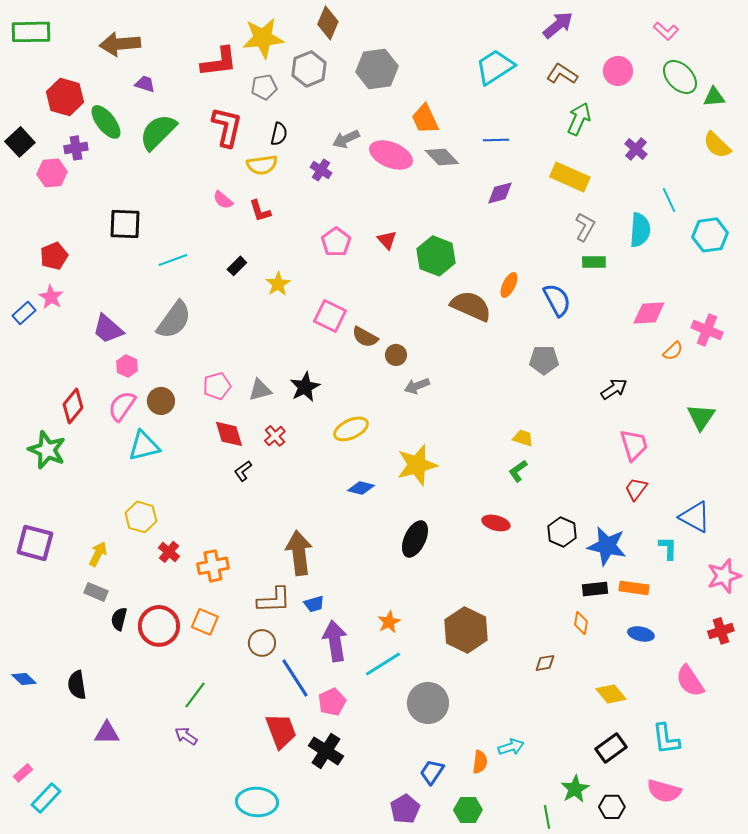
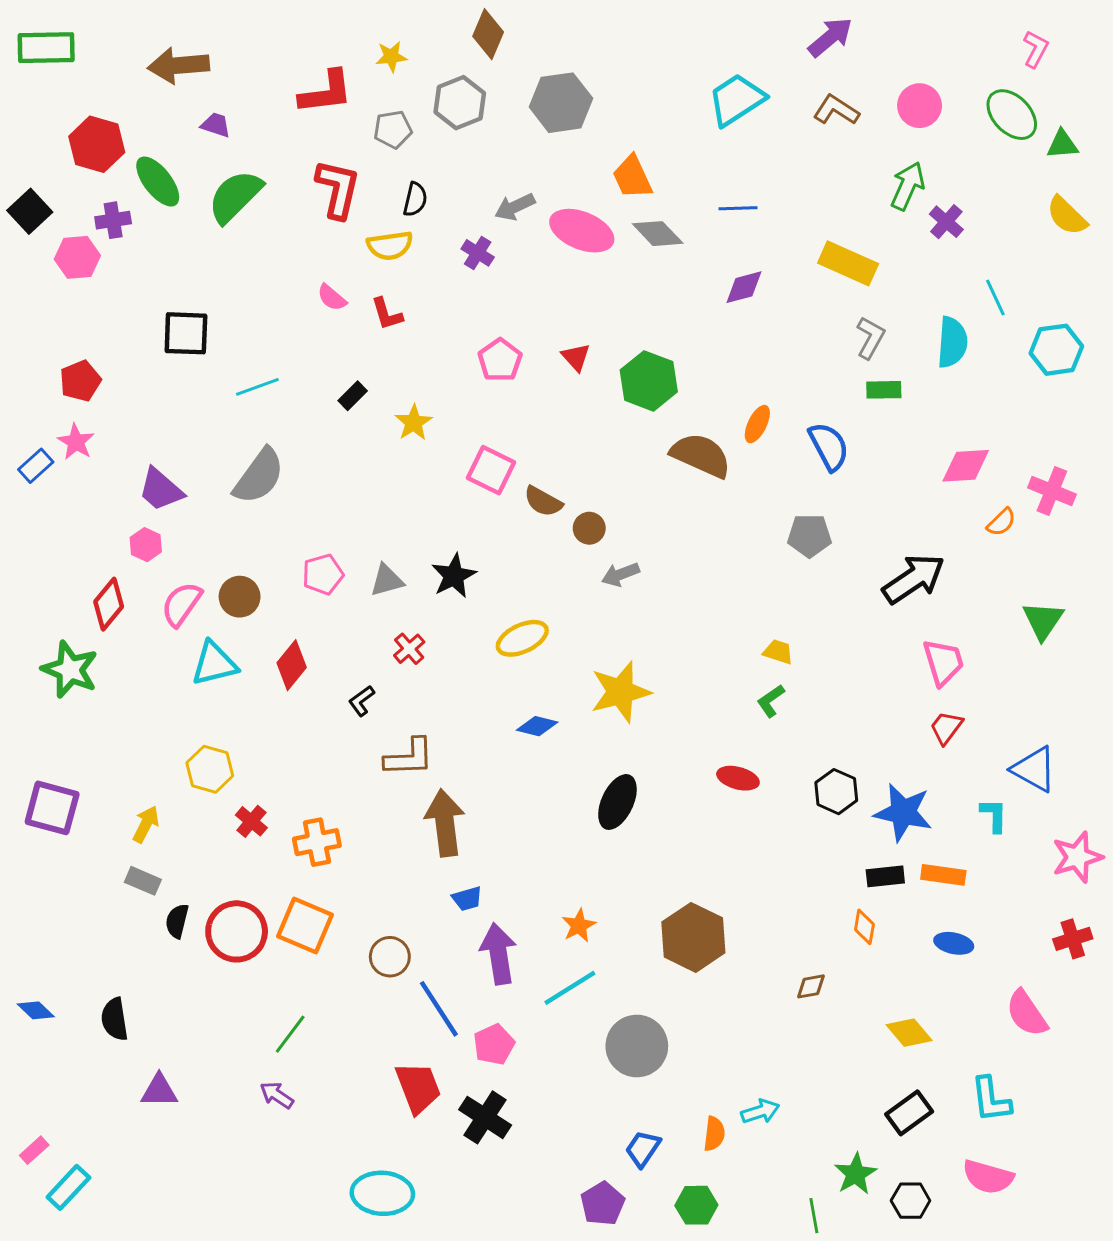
pink L-shape: (666, 31) -> (1036, 49), moved, turned -105
yellow star: (263, 38) -> (391, 57), size x0.5
green arrow: (579, 119) -> (908, 186), moved
pink hexagon: (127, 366) -> (146, 545), moved
black arrow: (614, 389) -> (914, 579), size x1.6
red diamond: (229, 434) -> (292, 665), moved, turned 56
brown L-shape: (274, 600) -> (409, 757), moved
orange square: (205, 622) -> (305, 925), size x1.4

